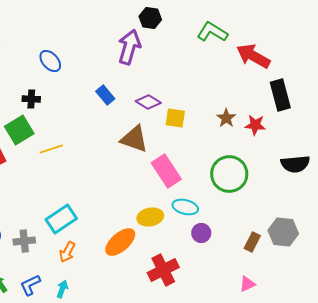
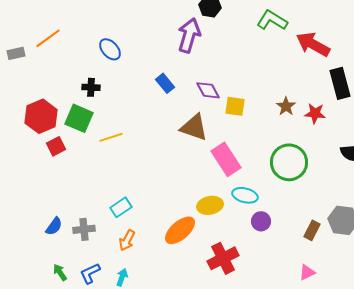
purple diamond: (148, 102) -> (208, 90), turned 30
green square: (19, 130) -> (79, 118), turned -36
cyan rectangle: (61, 219) -> (121, 207), size x0.7

